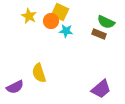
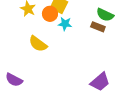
yellow semicircle: (39, 73) -> (38, 44), moved, turned -36
purple semicircle: (15, 87) -> (14, 80), turned 54

